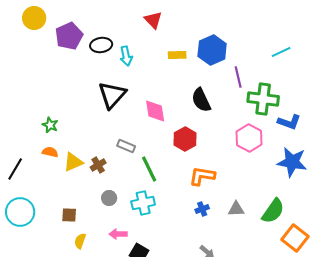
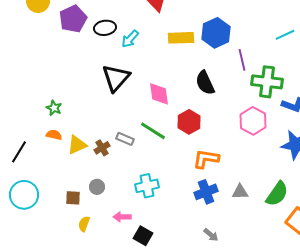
yellow rectangle: (177, 55) -> (181, 38), size x1.4
cyan arrow: (126, 56) -> (130, 39), turned 54
gray rectangle: (126, 146) -> (125, 139), moved
green line: (149, 169) -> (153, 131), moved, turned -32
gray circle: (109, 198) -> (97, 187), moved
blue cross: (202, 209) -> (206, 192), size x1.6

